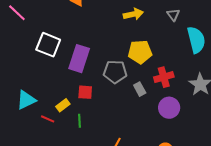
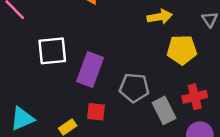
white square: (48, 45) -> (52, 51), turned -30
yellow pentagon: (140, 52) -> (182, 50), moved
gray rectangle: (140, 89) -> (164, 110), size x1.5

